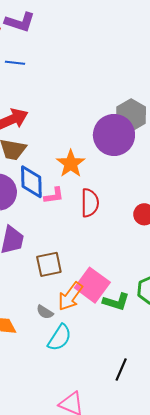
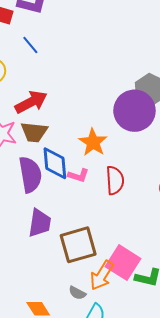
blue line: (15, 63) -> (30, 45), turned 48
pink L-shape: (54, 195) -> (78, 175), turned 30
brown square: (49, 264) -> (78, 245), size x1.4

